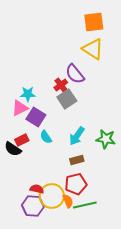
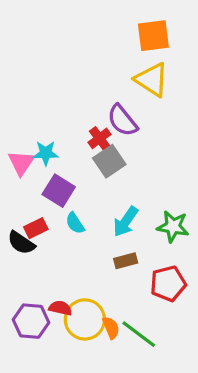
pink triangle: (20, 108) -> (21, 163), moved, turned -30
red pentagon: (76, 184) -> (168, 284), moved
green line: (85, 205) -> (139, 334), turned 50
purple hexagon: (33, 206) -> (31, 321), moved

